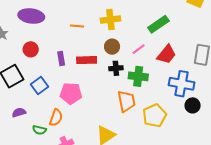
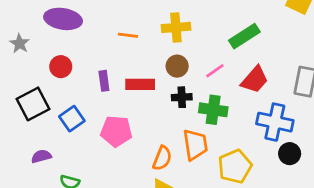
orange semicircle: (56, 118) -> (162, 158), moved

